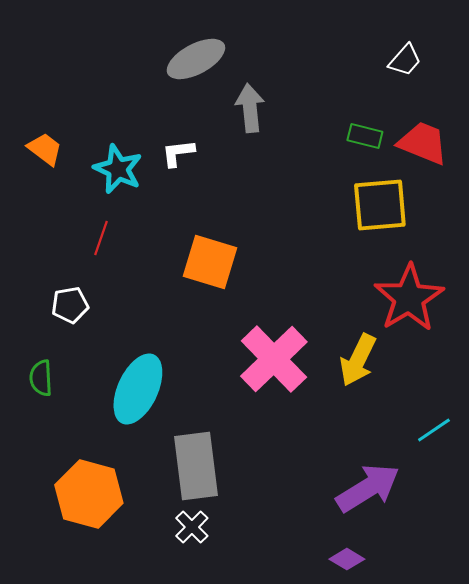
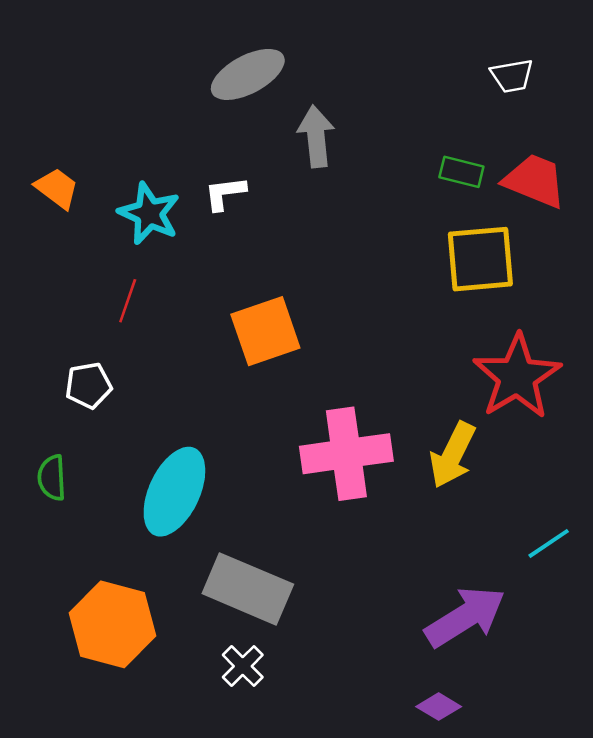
white trapezoid: (405, 60) -> (512, 76), turned 39
orange square: (210, 262) -> (265, 331), turned -36
pink cross: (274, 359) -> (346, 454), turned 36
gray rectangle: (196, 466) -> (248, 589), turned -60

